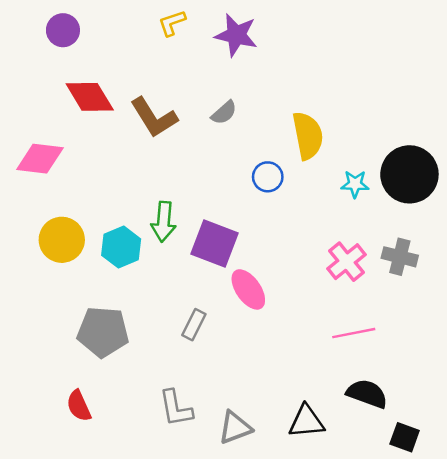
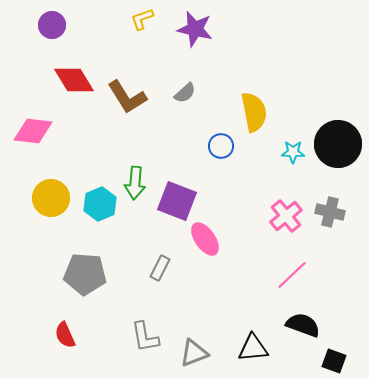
pink line: (354, 333) -> (292, 275), turned -32

